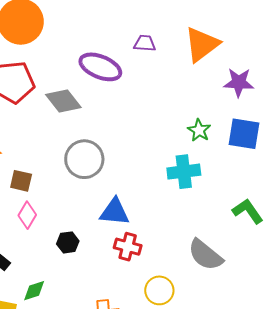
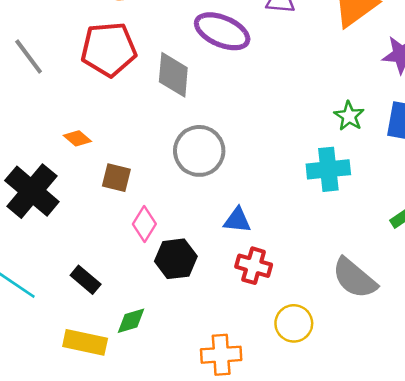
gray diamond: (63, 101) -> (173, 75), turned 42
blue triangle: (115, 212) -> (237, 220), size x0.7
pink diamond: (27, 215) -> (144, 224), moved
black hexagon: (68, 242) -> (176, 259), size x1.4

